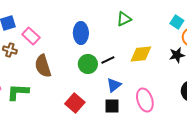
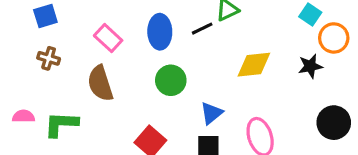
pink rectangle: (31, 36) -> (108, 38), moved
black line: (108, 60) -> (202, 29), moved

